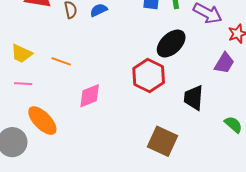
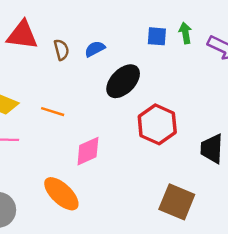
black ellipse: (171, 44) -> (123, 81), moved
orange ellipse: (42, 121) -> (61, 194), moved

